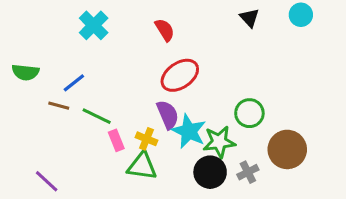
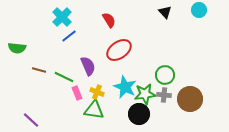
blue line: (74, 83) -> (69, 36), moved
purple semicircle: (168, 115) -> (88, 66), moved
gray cross: (248, 172) -> (164, 95), moved, turned 32

